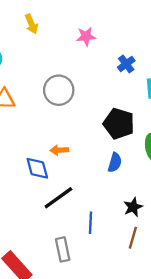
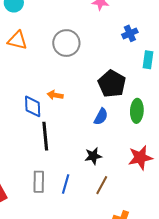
black line: (58, 198) -> (45, 136), turned -72
black star: (133, 207) -> (93, 156), moved
blue line: (91, 223) -> (66, 184), moved

